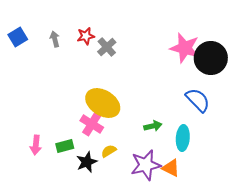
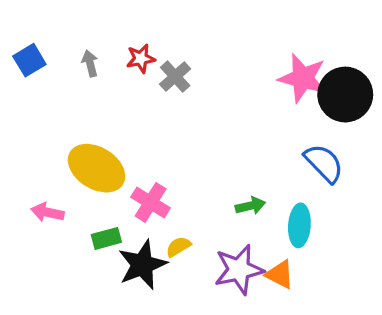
yellow ellipse: (103, 103) -> (97, 168), moved
pink arrow: (36, 145) -> (47, 212), moved, turned 96
black star: (87, 162) -> (142, 265), size x1.4

